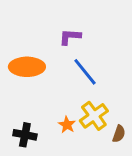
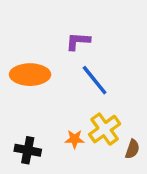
orange star: (67, 125) -> (75, 139), turned -30

